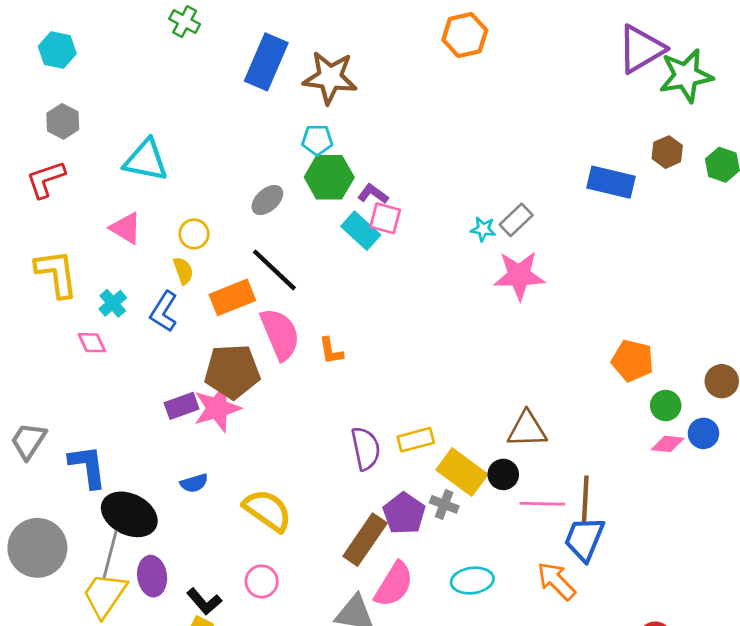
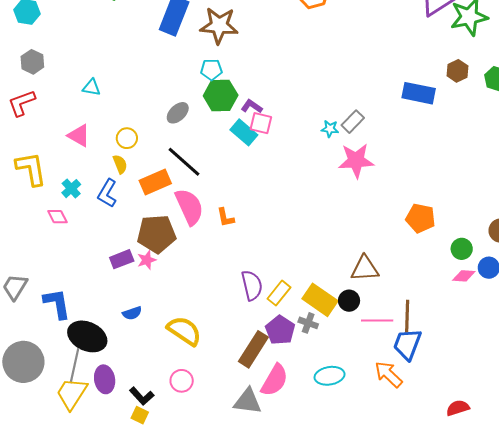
cyan triangle: (146, 160) -> (92, 87), size x0.6
orange pentagon: (633, 361) -> (420, 218), moved
pink star: (217, 408) -> (147, 260), size x0.6
yellow rectangle: (416, 440) -> (279, 293), moved, turned -35

